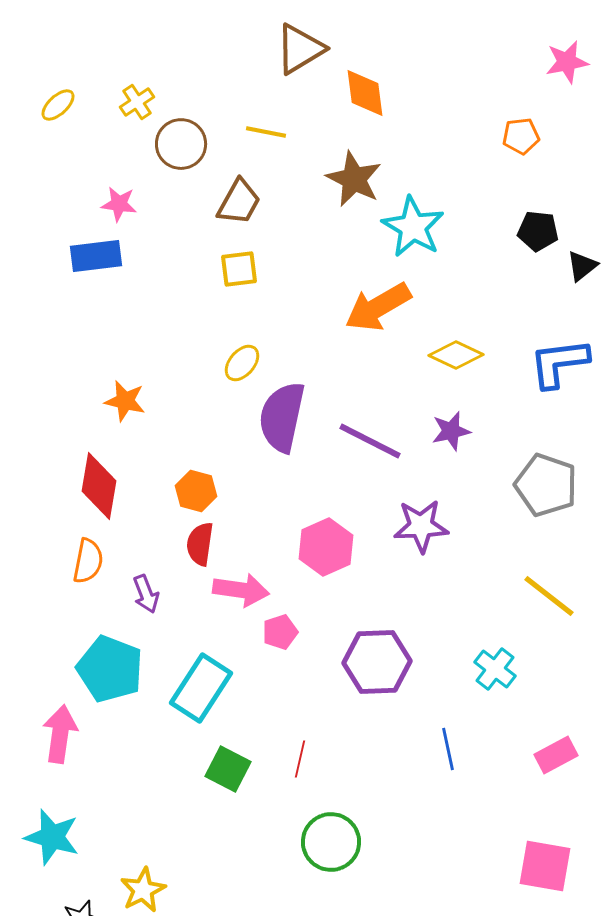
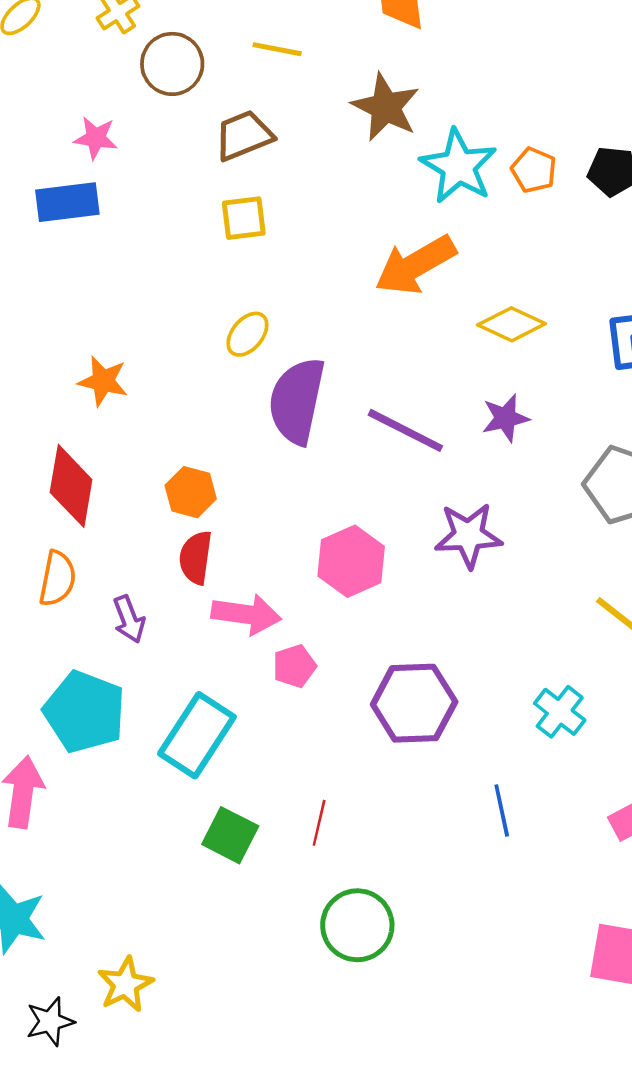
orange pentagon: (521, 136) -> (534, 170), moved, turned 30
brown trapezoid: (239, 202) -> (244, 136), turned -141

